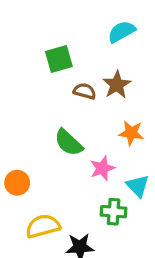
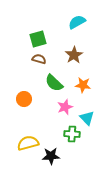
brown semicircle: (85, 91) -> (39, 59), moved
green semicircle: (69, 143) -> (54, 83), moved
orange circle: (17, 183) -> (24, 99), moved

